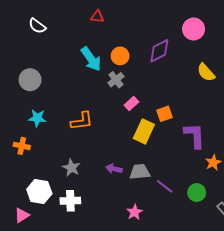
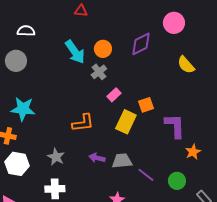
white semicircle: (37, 26) -> (26, 31), moved, turned 144
gray circle: (30, 80) -> (16, 61), moved
cyan star: (37, 118) -> (23, 109), size x1.4
orange L-shape: (82, 121) -> (83, 123), moved
white hexagon: (39, 191) -> (17, 164), moved

